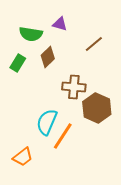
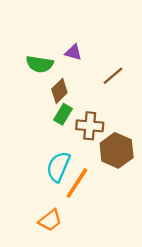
green rectangle: (18, 63) -> (63, 114), moved
orange trapezoid: (23, 157) -> (50, 220), moved

